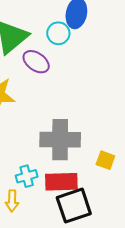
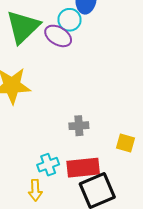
purple ellipse: (36, 62) -> (58, 36), moved
gray cross: (60, 140) -> (79, 126), size x0.5

